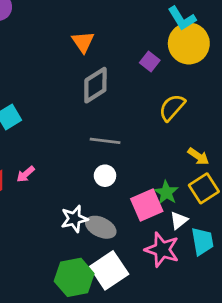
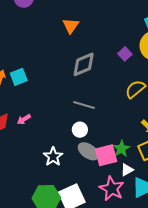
orange triangle: (83, 42) -> (71, 26), moved
white star: (74, 219) -> (53, 157), turned -30
gray ellipse: (101, 227) -> (88, 151), moved

